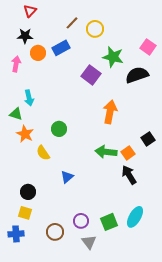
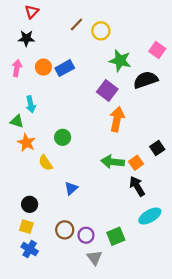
blue rectangle: (61, 48) -> (65, 68), moved
orange circle: (38, 53) -> (43, 67), moved
purple square: (91, 75) -> (107, 90), moved
cyan ellipse: (135, 217) -> (150, 216), moved, turned 30
brown circle: (55, 232) -> (65, 230), moved
blue cross: (16, 234) -> (30, 249), moved, turned 35

